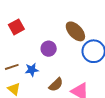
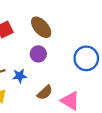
brown ellipse: (75, 31) -> (41, 27), moved

